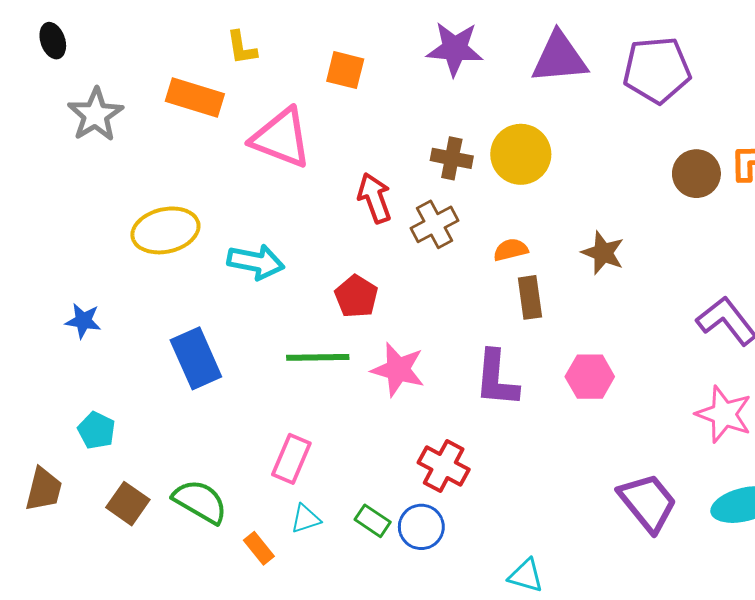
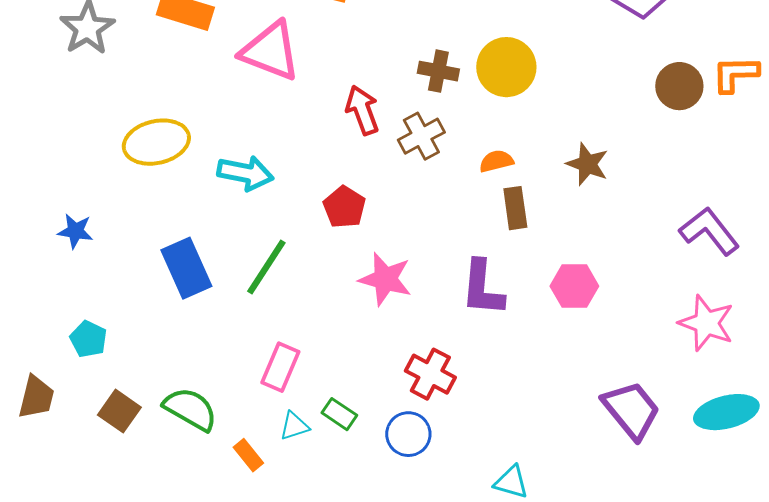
green line: (318, 357) -> (266, 267), moved, turned -56
green rectangle: (373, 521) -> (339, 414), moved

